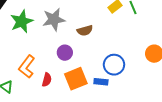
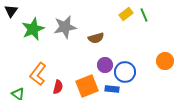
purple circle: (65, 53) -> (105, 65), moved

